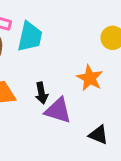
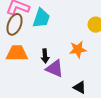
orange star: (90, 78) -> (78, 49), turned 30

